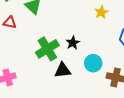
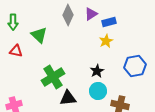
black star: (73, 43) -> (97, 71), moved

